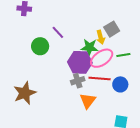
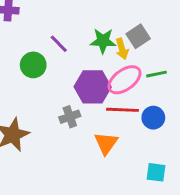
green star: (89, 47) -> (103, 41), moved
gray cross: (78, 81) -> (70, 117), moved

